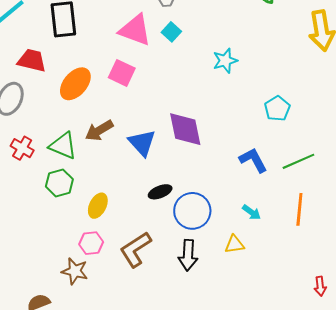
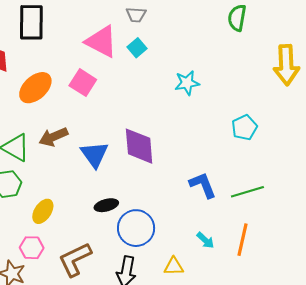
cyan pentagon: (277, 109) -> (244, 127), moved
cyan arrow: (252, 212) -> (205, 240), moved

